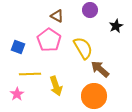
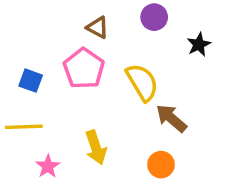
yellow line: (30, 74) -> (24, 127), moved
pink star: (17, 94) -> (48, 166), moved
orange circle: (94, 96) -> (161, 165), size x0.6

